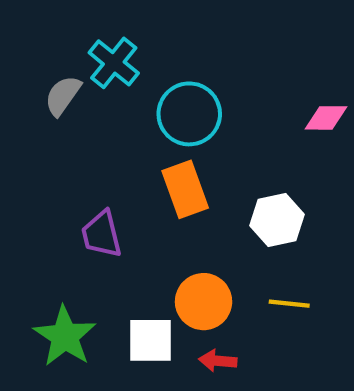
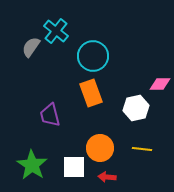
pink diamond: (326, 118) -> (160, 84), moved

